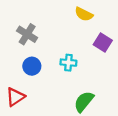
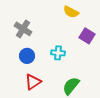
red triangle: (15, 97) -> (33, 82), moved

